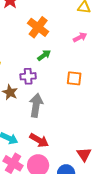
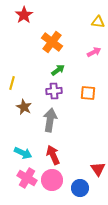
purple cross: (28, 76) -> (54, 91), moved
red arrow: (39, 140) -> (53, 155), turned -144

